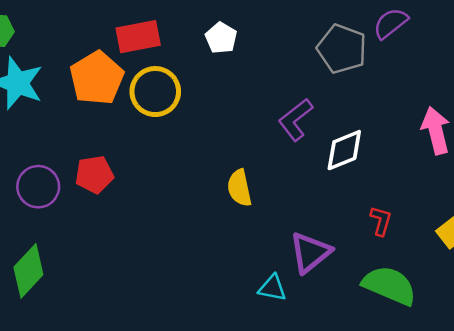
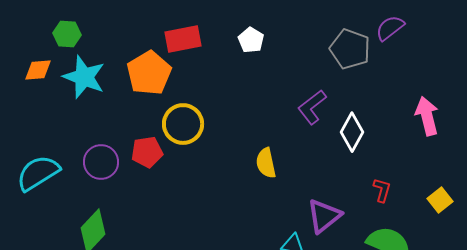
yellow circle: (155, 92) -> (183, 124), moved
white diamond: (344, 150) -> (352, 132), turned -39

